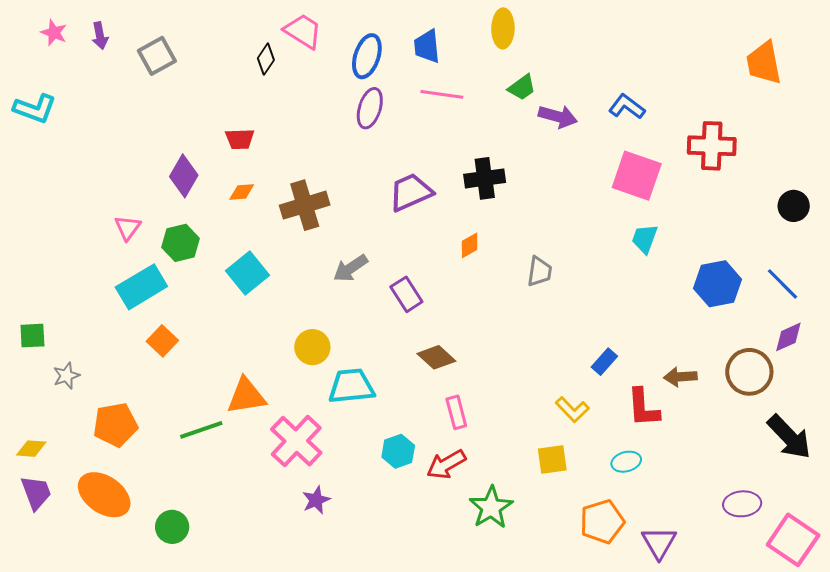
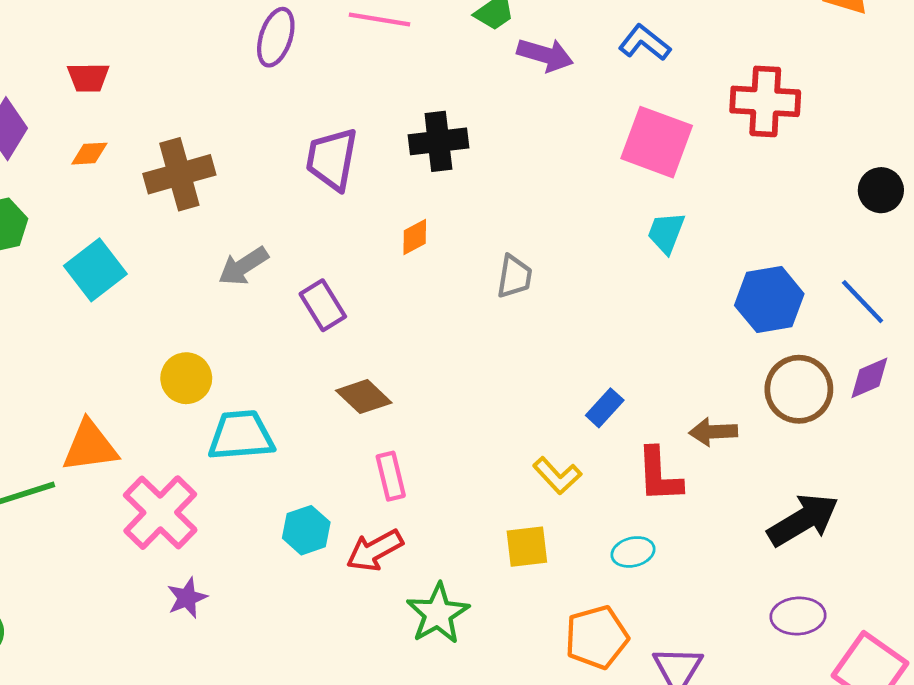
purple trapezoid: (411, 192) -> (332, 159), turned -57
brown circle: (749, 372) -> (799, 389), moved
black arrow: (789, 437) -> (803, 520), moved, turned -78

